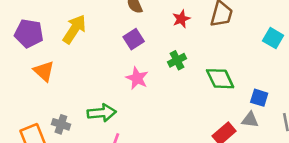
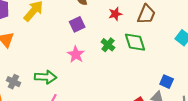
green cross: (177, 60) -> (108, 45), turned -32
green diamond: (220, 79) -> (135, 42), moved

